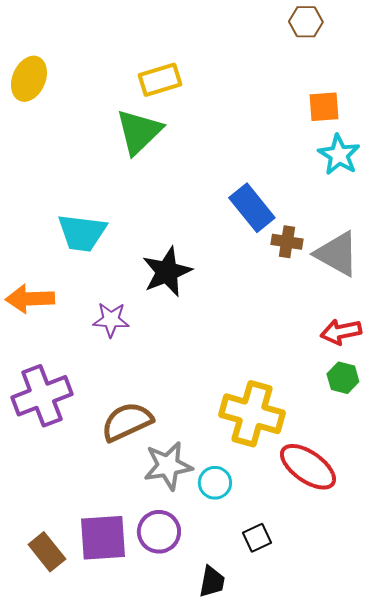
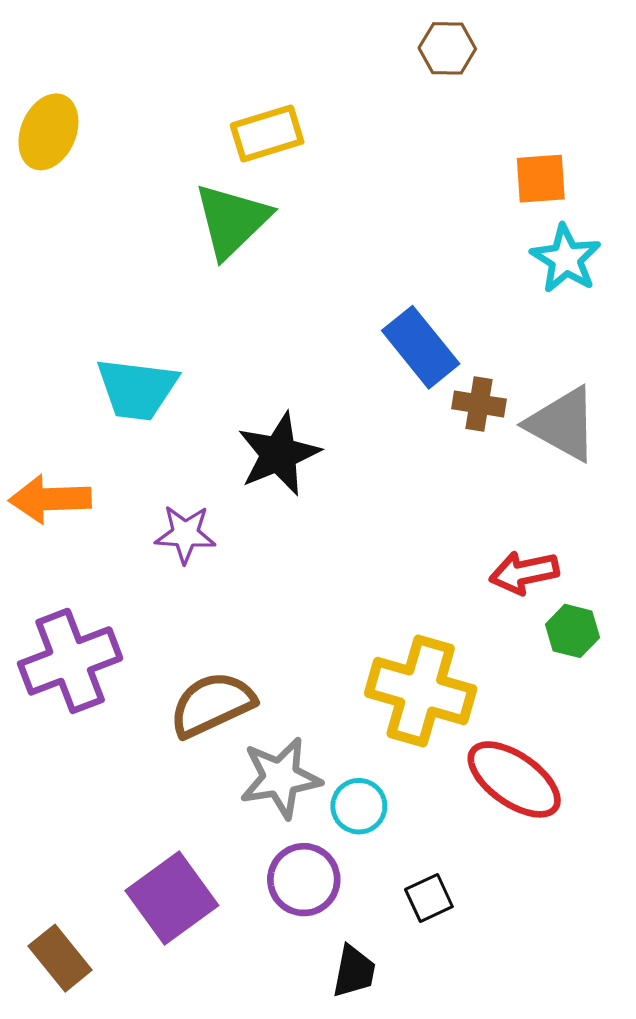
brown hexagon: (306, 22) -> (447, 48), moved
red arrow: (341, 332) -> (524, 573), moved
purple circle: (159, 532) -> (304, 880), moved
purple square: (103, 538) -> (172, 898), turned -32
brown rectangle: (47, 552) -> (60, 958), moved

